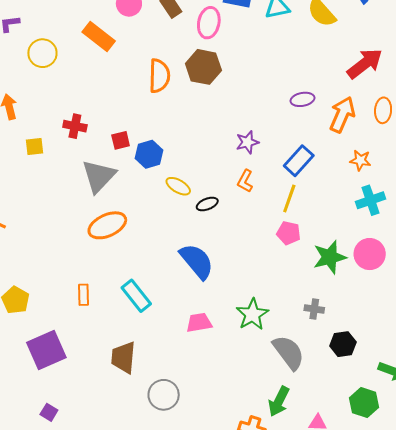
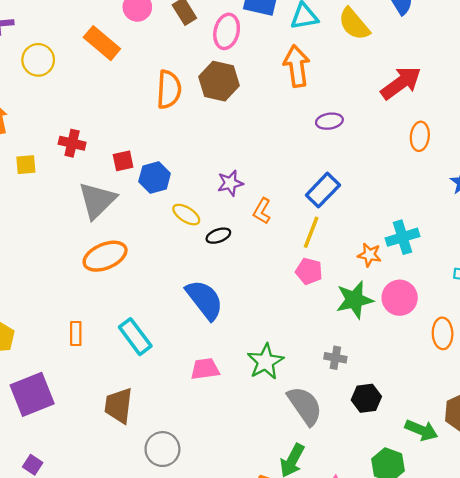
orange arrow: (342, 115) -> (297, 66), moved, turned -33
purple star: (247, 142) -> (230, 183), moved
orange star: (360, 160) -> (369, 255), moved

